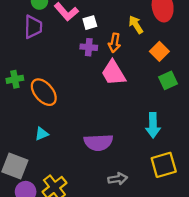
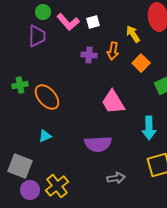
white square: (90, 23) -> (93, 22), moved
orange square: (159, 51) -> (141, 63), moved
pink trapezoid: (113, 73) -> (113, 102), moved

